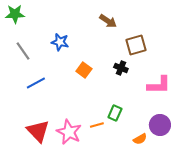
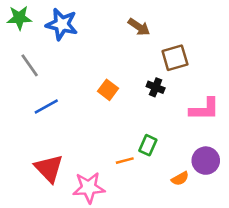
blue star: (60, 42) -> (62, 24), moved, size x1.4
pink star: (69, 132) -> (89, 188), moved, turned -30

